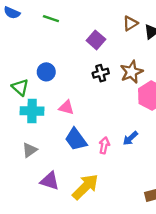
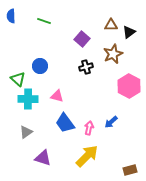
blue semicircle: (12, 13) -> (11, 16), turned 64
brown triangle: (130, 23) -> (111, 25), turned 32
brown star: (131, 72) -> (113, 54), moved
yellow arrow: (85, 187) -> (87, 156), moved

